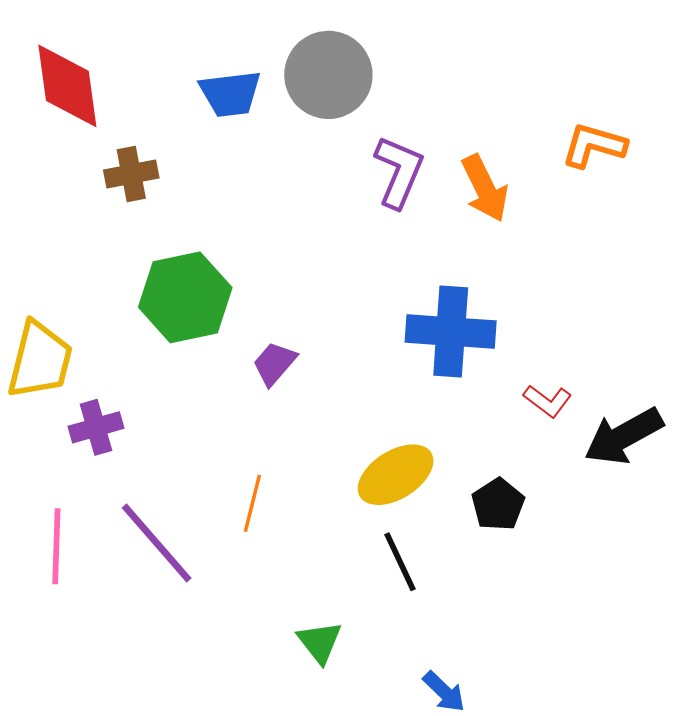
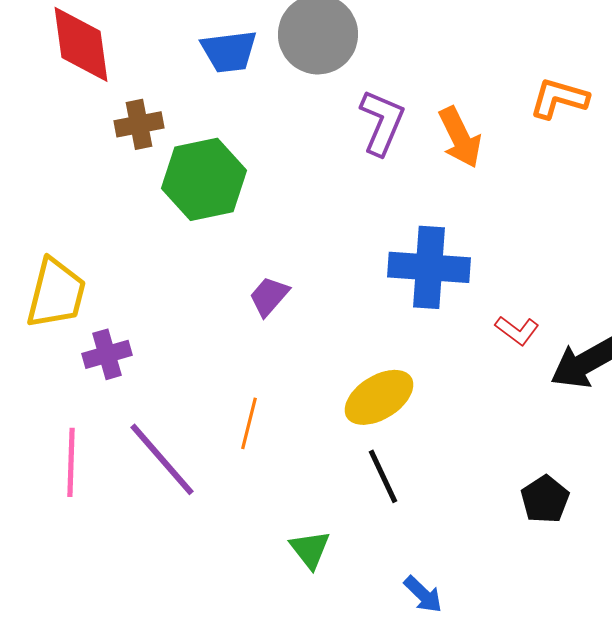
green hexagon: (185, 297) -> (204, 179), moved
black pentagon: (498, 504) -> (545, 499), moved

